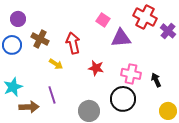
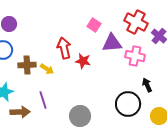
brown cross: (40, 39) -> (27, 65), moved, turned -30
red star: (96, 68) -> (83, 61), moved
pink cross: (131, 74) -> (135, 56), moved
black circle: (123, 99) -> (128, 104), moved

